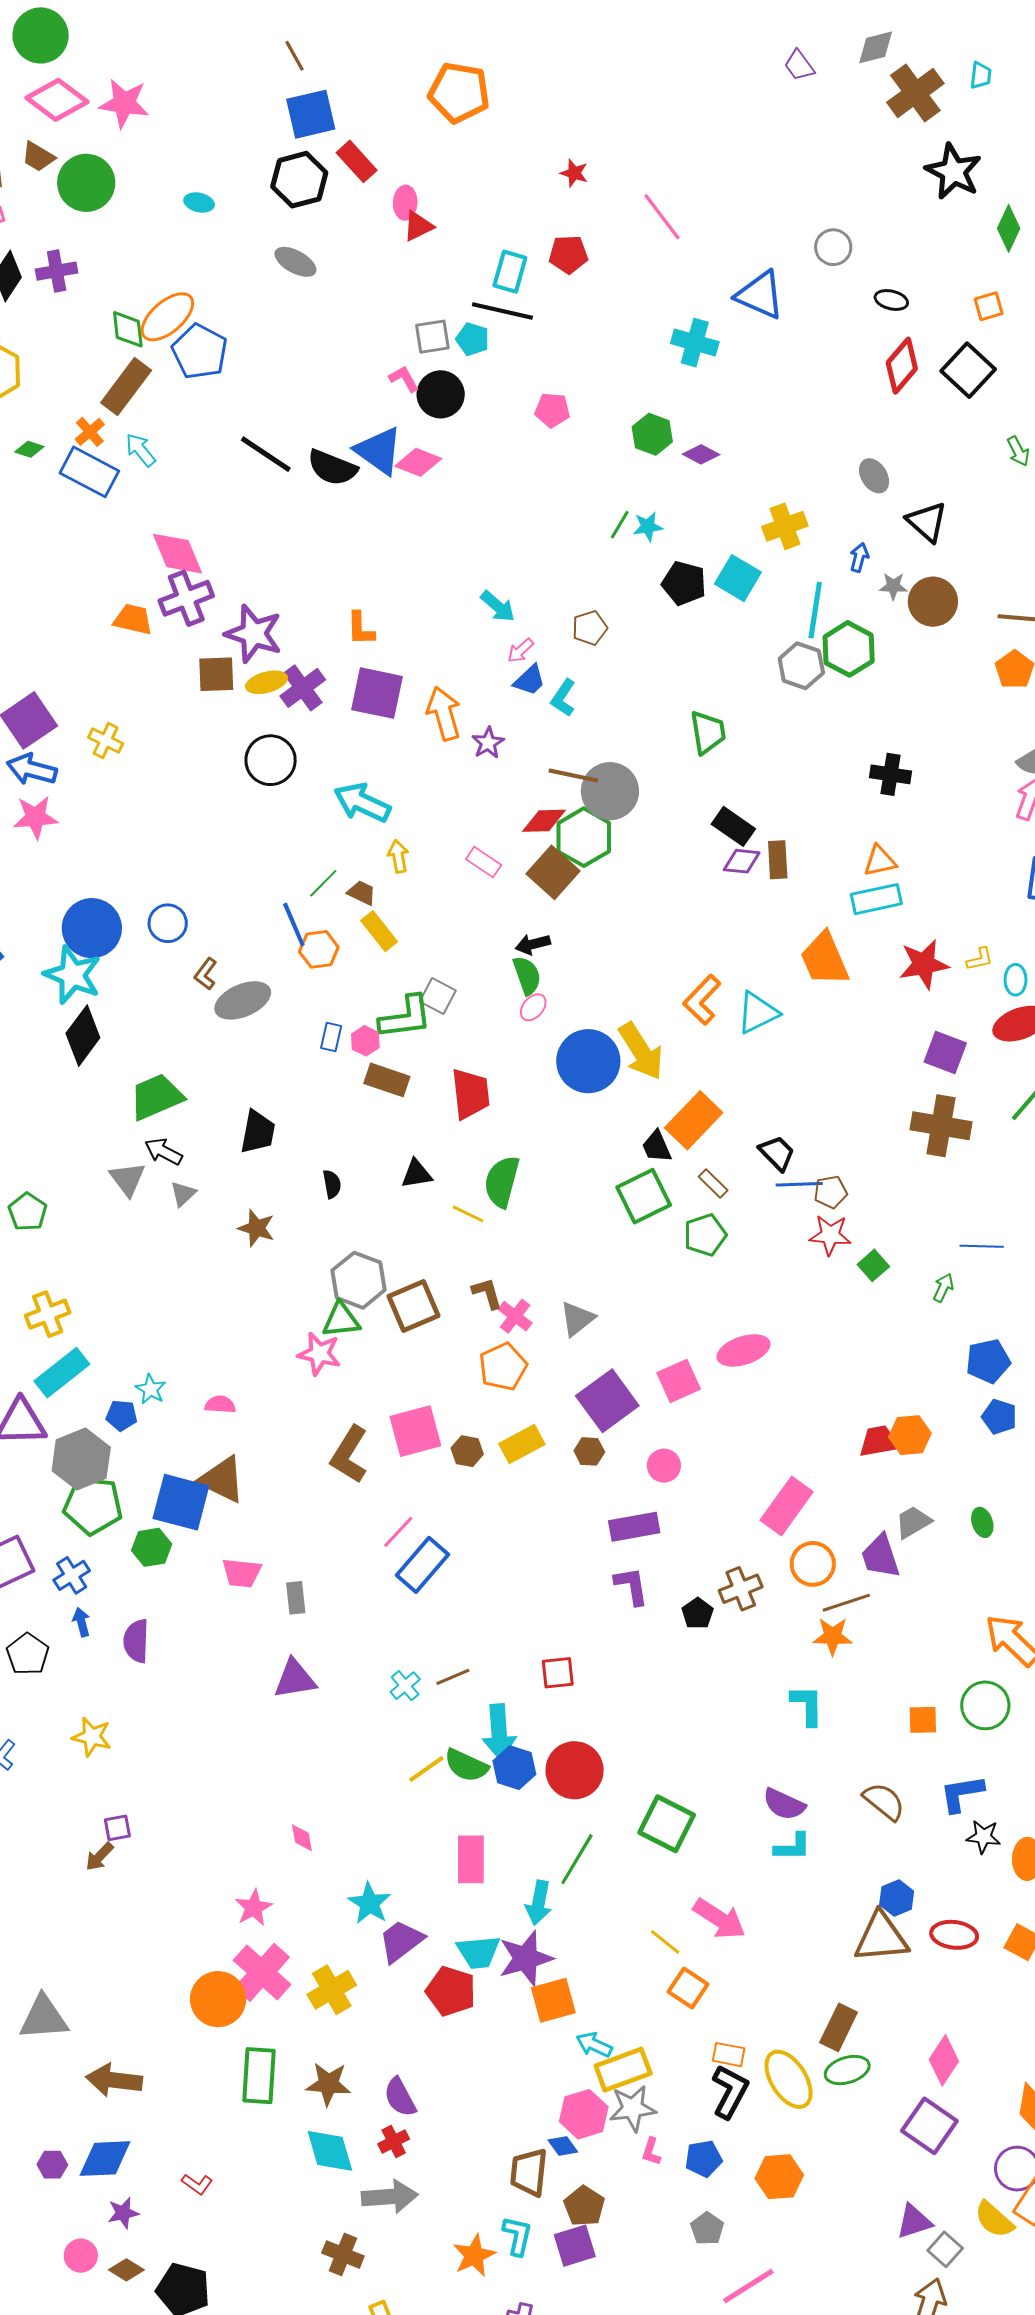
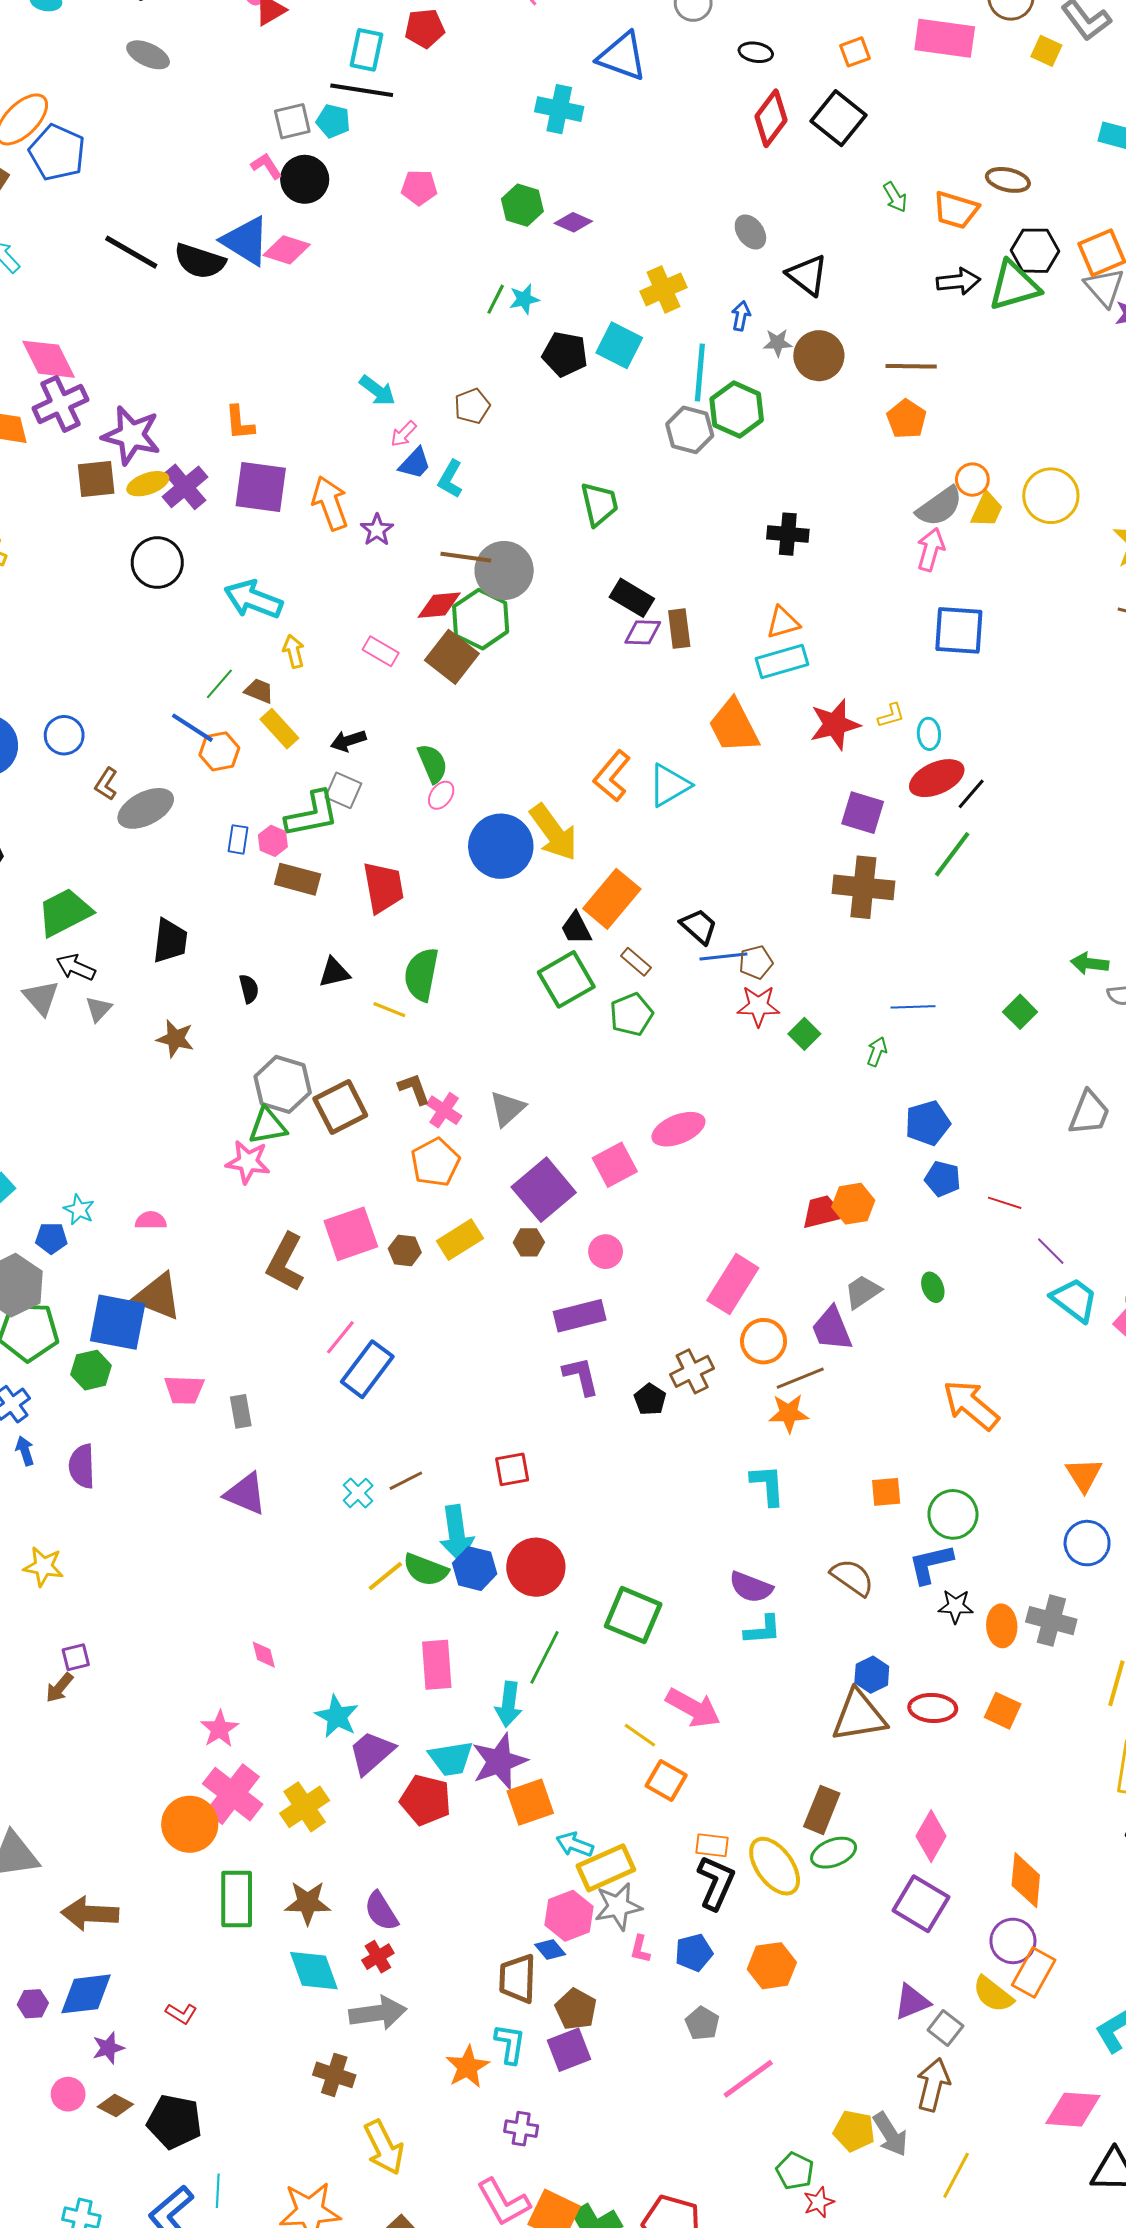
blue line: (294, 924) -> (192, 728), turned -30
black arrow: (533, 944) -> (348, 741), moved
purple triangle: (295, 1679) -> (246, 1494), turned 36
green circle: (985, 1705) -> (953, 1514), moved

